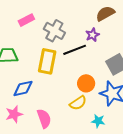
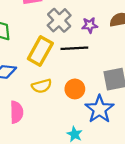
purple star: (92, 35) -> (90, 25), moved
yellow semicircle: (78, 103) -> (42, 86), moved

